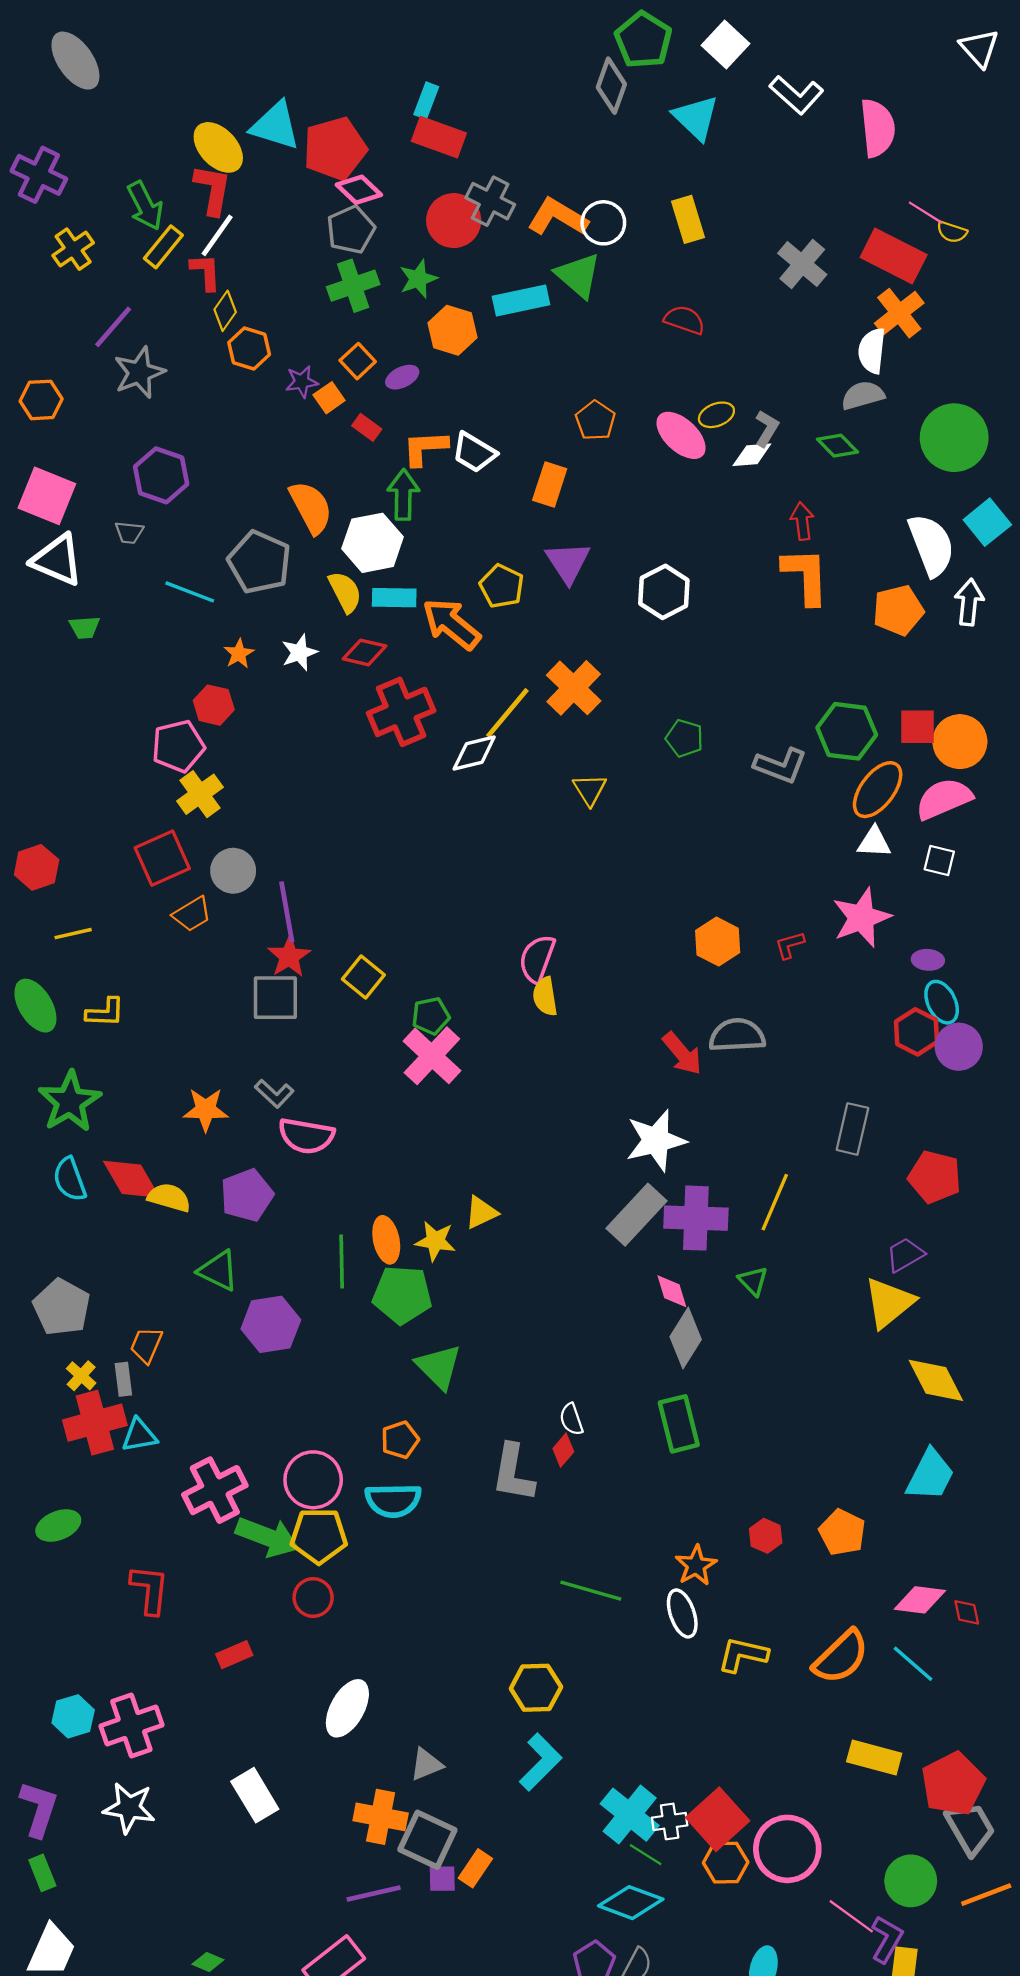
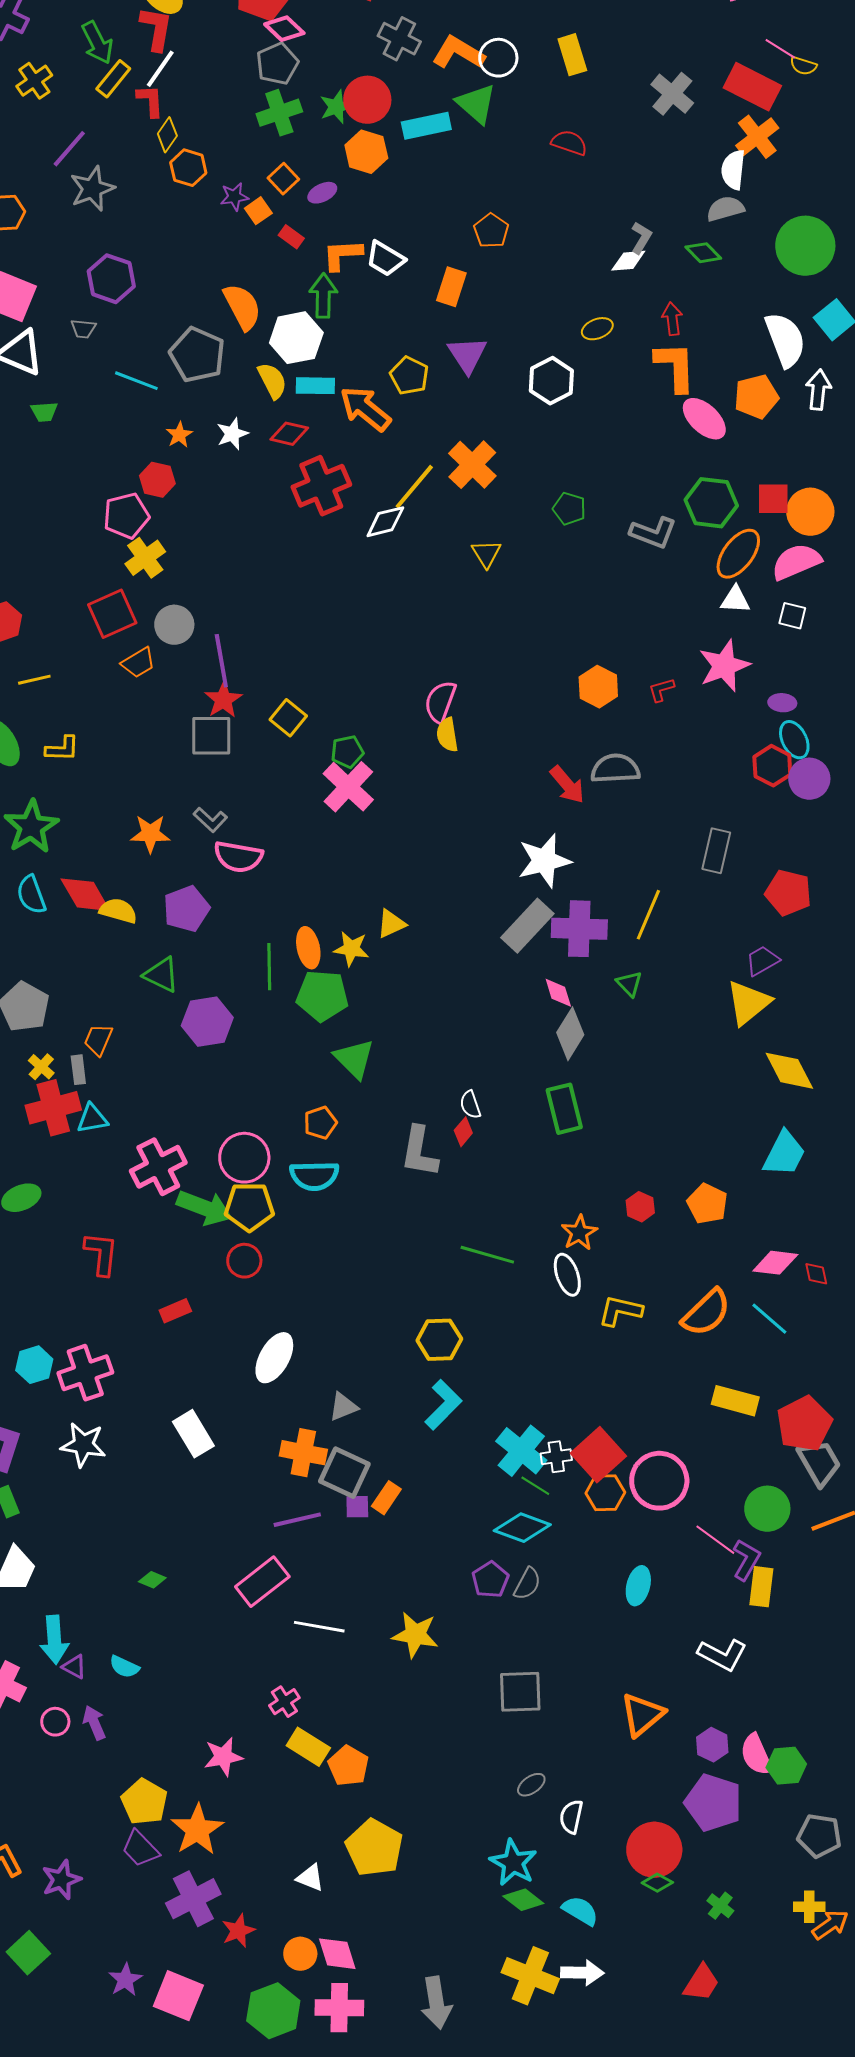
red circle: (454, 221) -> (367, 100), moved
yellow ellipse: (716, 415) -> (597, 329), moved
pink ellipse: (681, 435) -> (704, 419), moved

